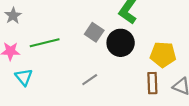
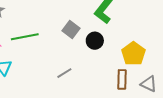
black circle: (121, 43) -> (95, 41), size x0.7
yellow pentagon: (163, 55) -> (133, 54), turned 30

